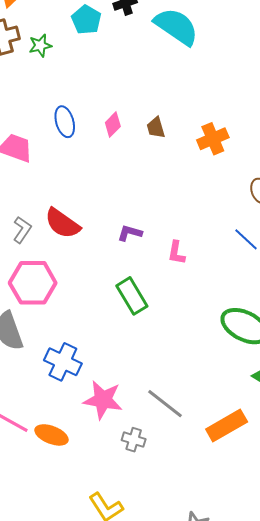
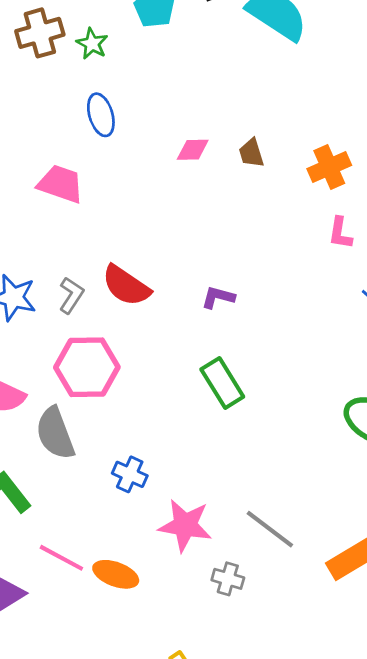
green star: (40, 45) -> (92, 44), turned -30
blue ellipse: (65, 122) -> (101, 115), moved
pink diamond: (113, 125) -> (193, 150), turned 45
pink L-shape: (176, 253) -> (340, 233), moved
blue cross: (63, 362) -> (130, 474), size x0.7

